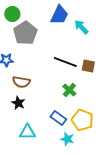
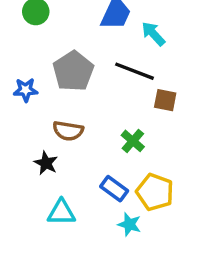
gray pentagon: (25, 33) -> (73, 71), moved
black line: (65, 62) -> (134, 71), moved
brown semicircle: (21, 82) -> (68, 131), moved

